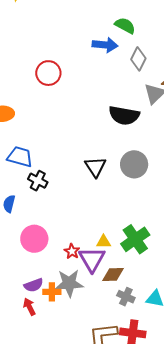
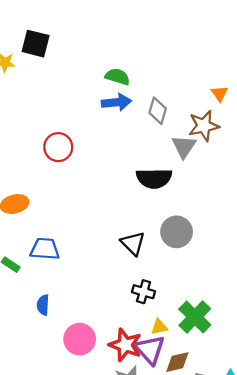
green semicircle: (125, 26) -> (118, 77), moved
black cross: (38, 181) -> (144, 292), moved
red star: (72, 251) -> (125, 345), size x1.8

